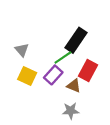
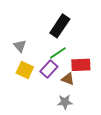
black rectangle: (76, 40) -> (60, 26), moved
red rectangle: (88, 71) -> (81, 65), turned 60

